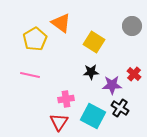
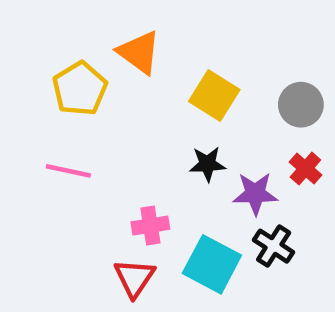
gray circle: (132, 26) -> (301, 105), moved

